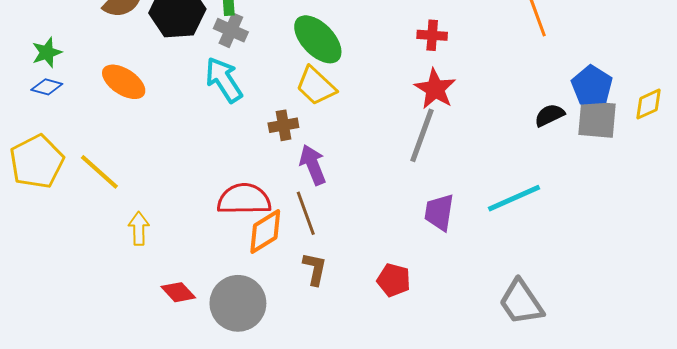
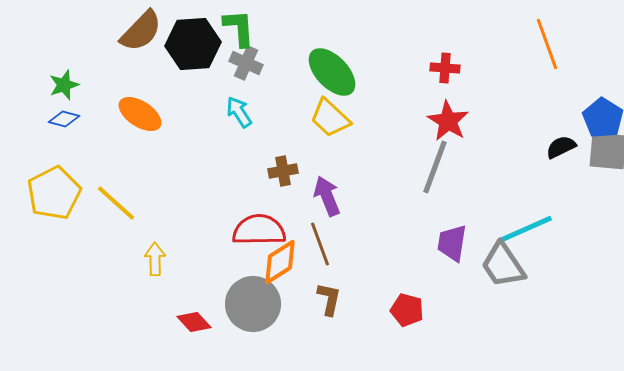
cyan arrow: (224, 80) -> (239, 112), size x0.7
brown cross: (283, 125) -> (283, 171), moved
gray trapezoid: (521, 302) -> (503, 265), moved
gray circle: (238, 303) -> (253, 304), moved

